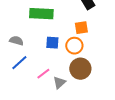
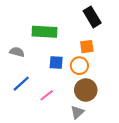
gray semicircle: (16, 41) -> (17, 52), moved
gray triangle: (59, 83) -> (77, 112), moved

